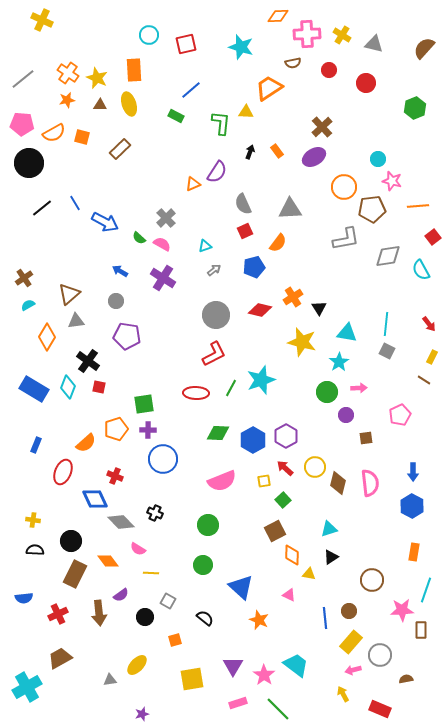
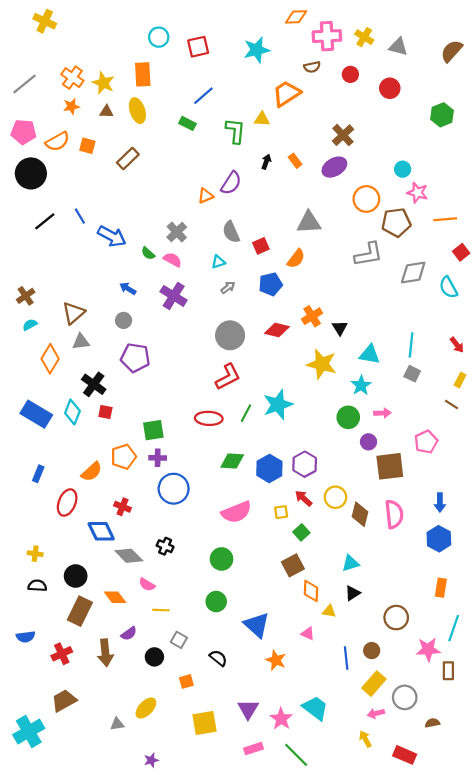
cyan star: (241, 47) -> (257, 50), turned -30
gray semicircle: (243, 204) -> (231, 232), moved
brown square: (366, 438) -> (390, 466), size x2.0

